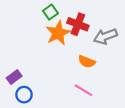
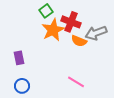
orange semicircle: (87, 62) -> (79, 41), moved
purple rectangle: (14, 77) -> (19, 58), moved, turned -64

